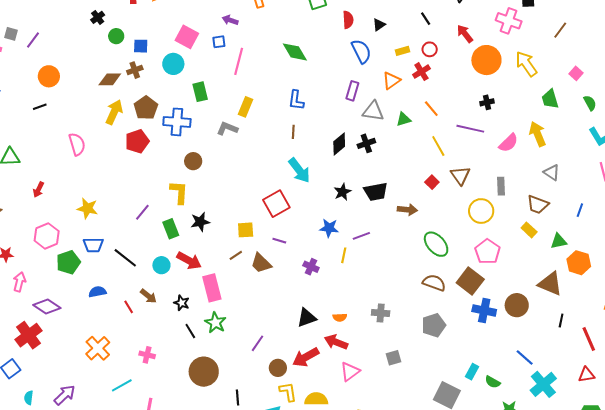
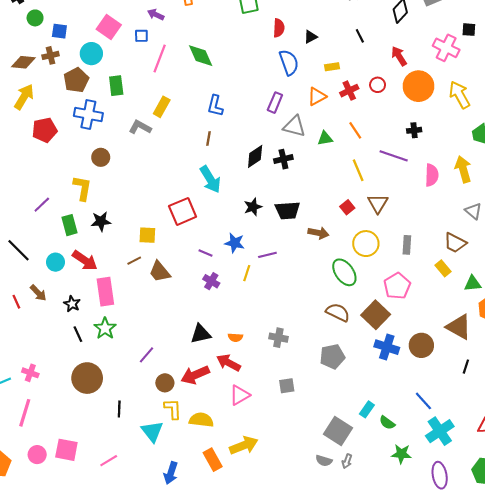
red circle: (430, 49) -> (378, 85), moved
green diamond: (295, 52) -> (201, 56), moved
brown pentagon: (146, 108) -> (76, 80), moved
pink semicircle: (508, 143) -> (432, 175), turned -50
gray rectangle: (501, 186) -> (407, 245), moved
yellow circle: (481, 211) -> (366, 244), moved
purple line: (279, 241) -> (205, 253), moved
pink cross: (147, 355) -> (30, 373), moved

